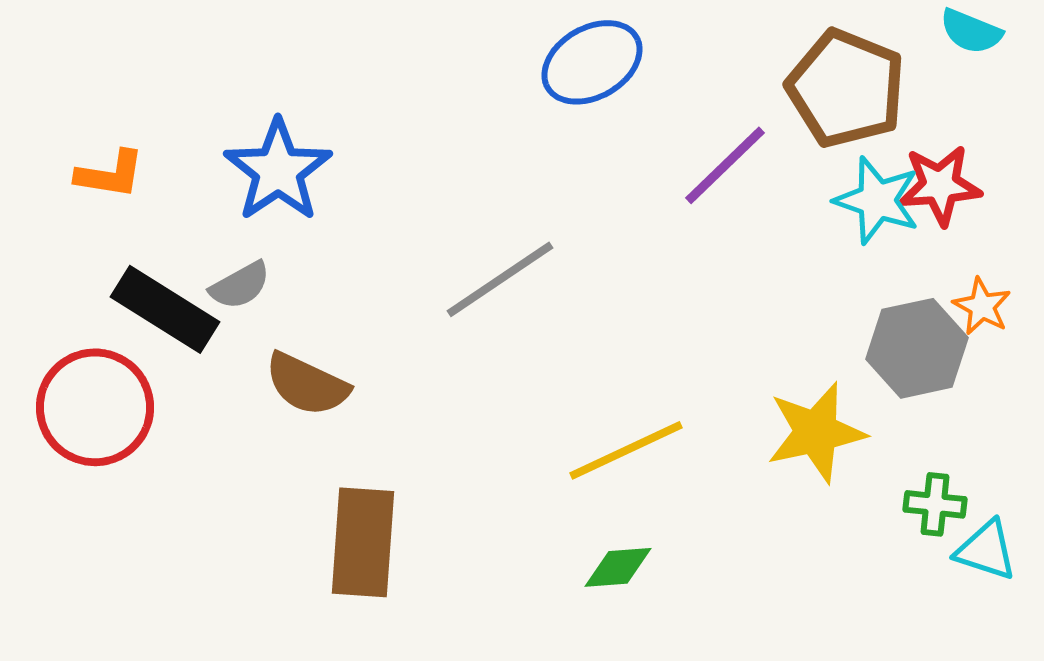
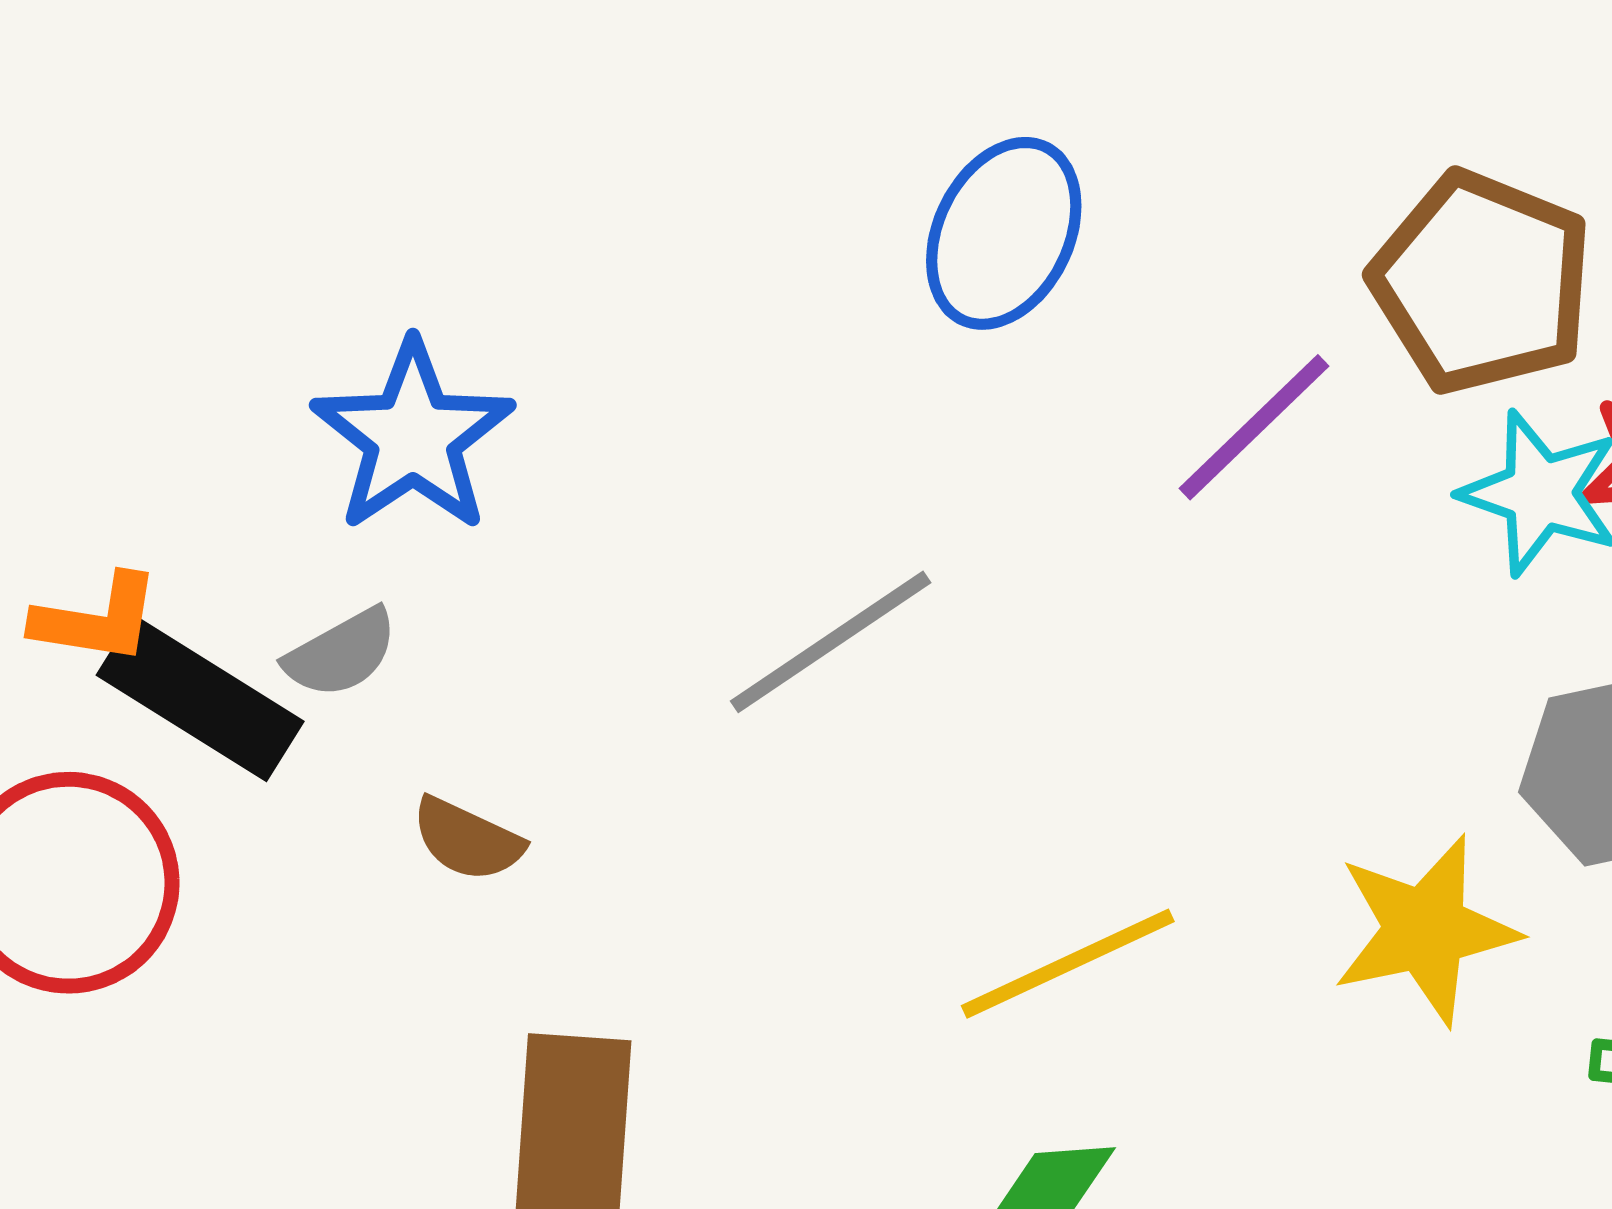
blue ellipse: (592, 62) -> (1004, 233), turned -34
orange L-shape: (110, 174) -> (97, 619), moved
brown semicircle: (307, 384) -> (467, 839), size x0.7

